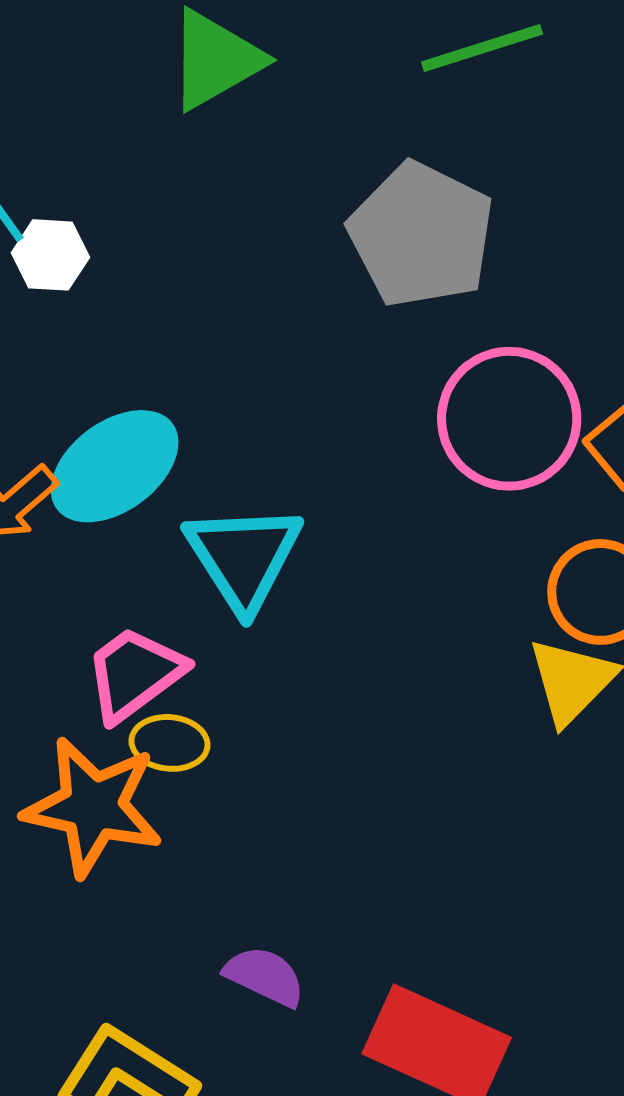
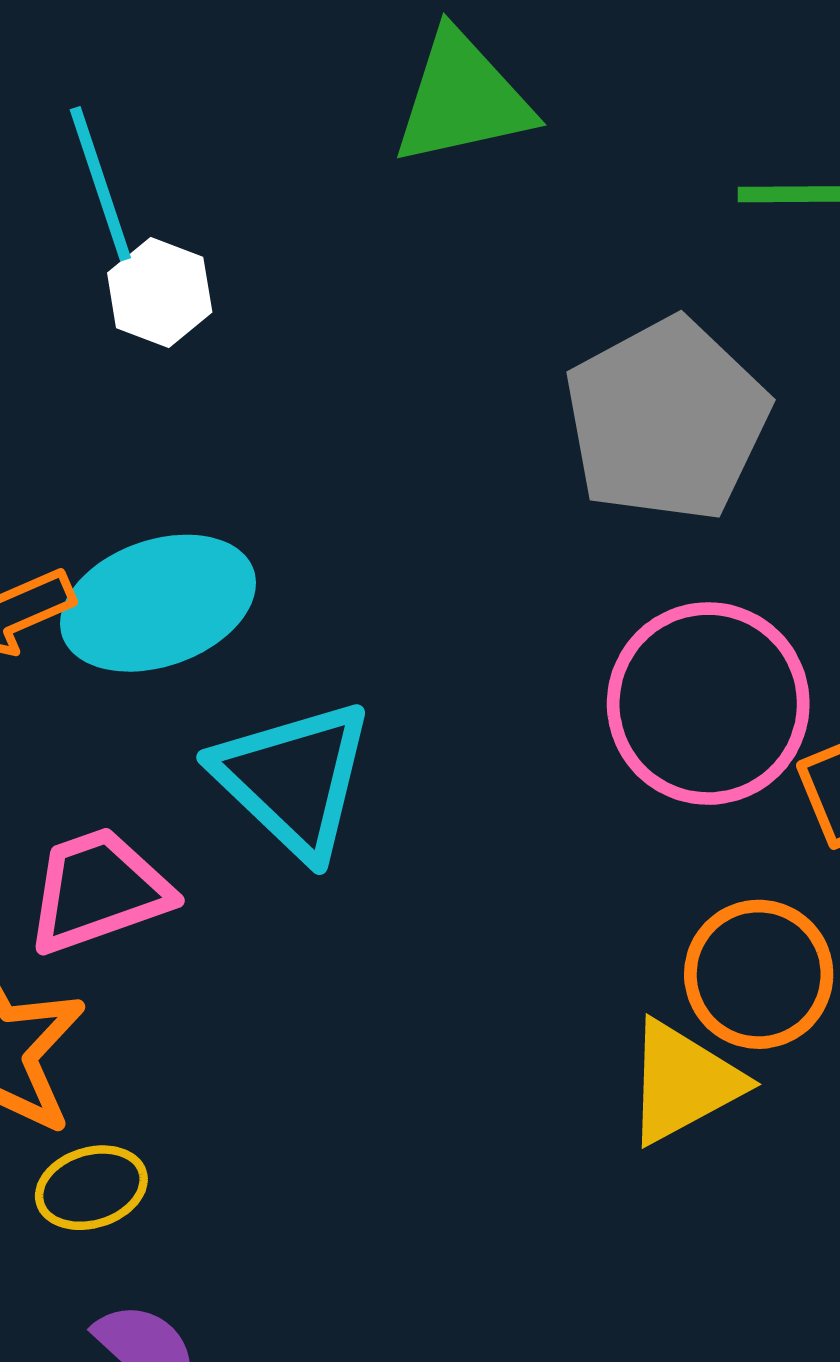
cyan triangle: (244, 557) -> (294, 779), turned -31
yellow ellipse: (169, 743) -> (91, 1188), moved, turned -40

